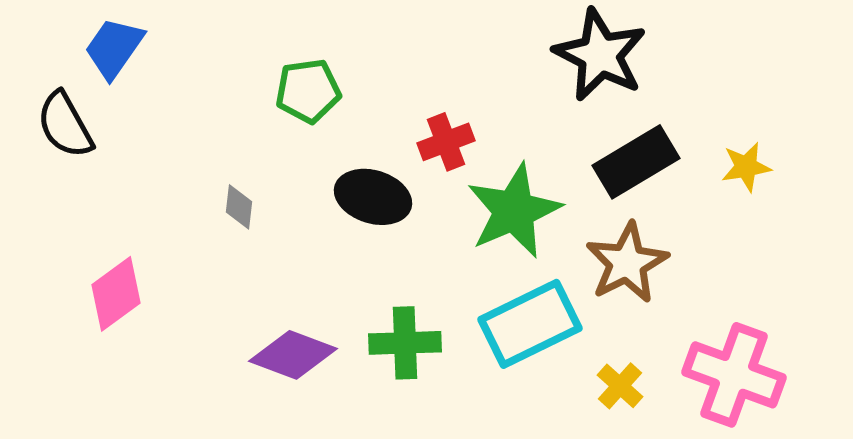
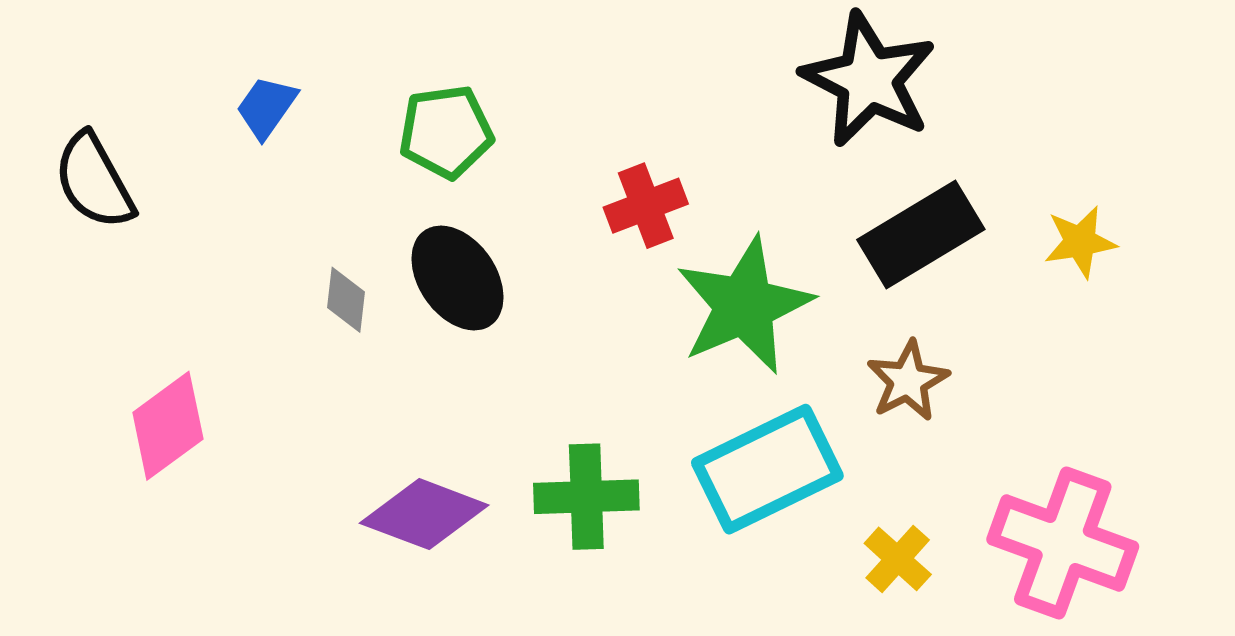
blue trapezoid: (114, 48) -> (266, 107), moved, size x0.7
black ellipse: (373, 197) -> (457, 278), moved, turned 38
brown star: (627, 263) -> (908, 381), size x0.7

